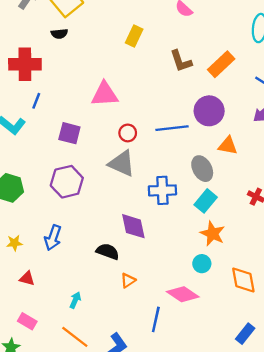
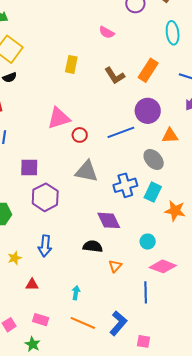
purple square: (69, 133) -> (29, 167), moved
red circle: (128, 133) -> (80, 135), moved
cyan rectangle: (206, 201) -> (153, 192), moved
cyan circle: (202, 264) -> (148, 242), moved

